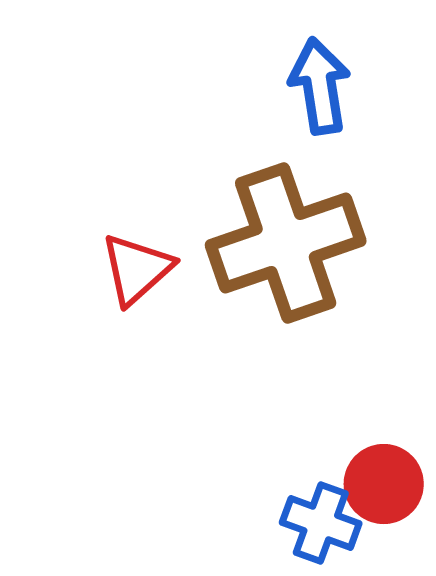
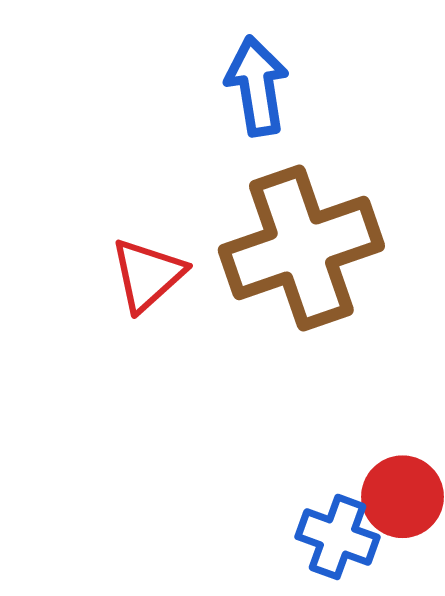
blue arrow: (320, 86) -> (257, 86), moved

